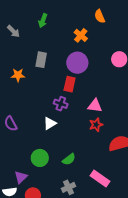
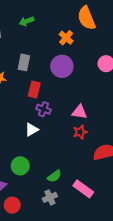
orange semicircle: (100, 16) -> (86, 18), size x1.6
green arrow: (43, 21) -> (27, 21), turned 48
red rectangle: (70, 84) -> (34, 89), moved
green semicircle: (69, 159) -> (54, 176), moved

